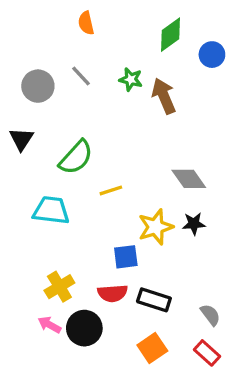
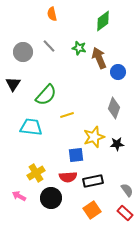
blue circle: (212, 55) -> (118, 72), moved
gray diamond: (189, 179) -> (114, 108), turned 55
black star: (194, 224) -> (117, 144), moved
black rectangle: (154, 300) -> (93, 181), turned -30
pink arrow: (50, 325) -> (19, 196), moved

